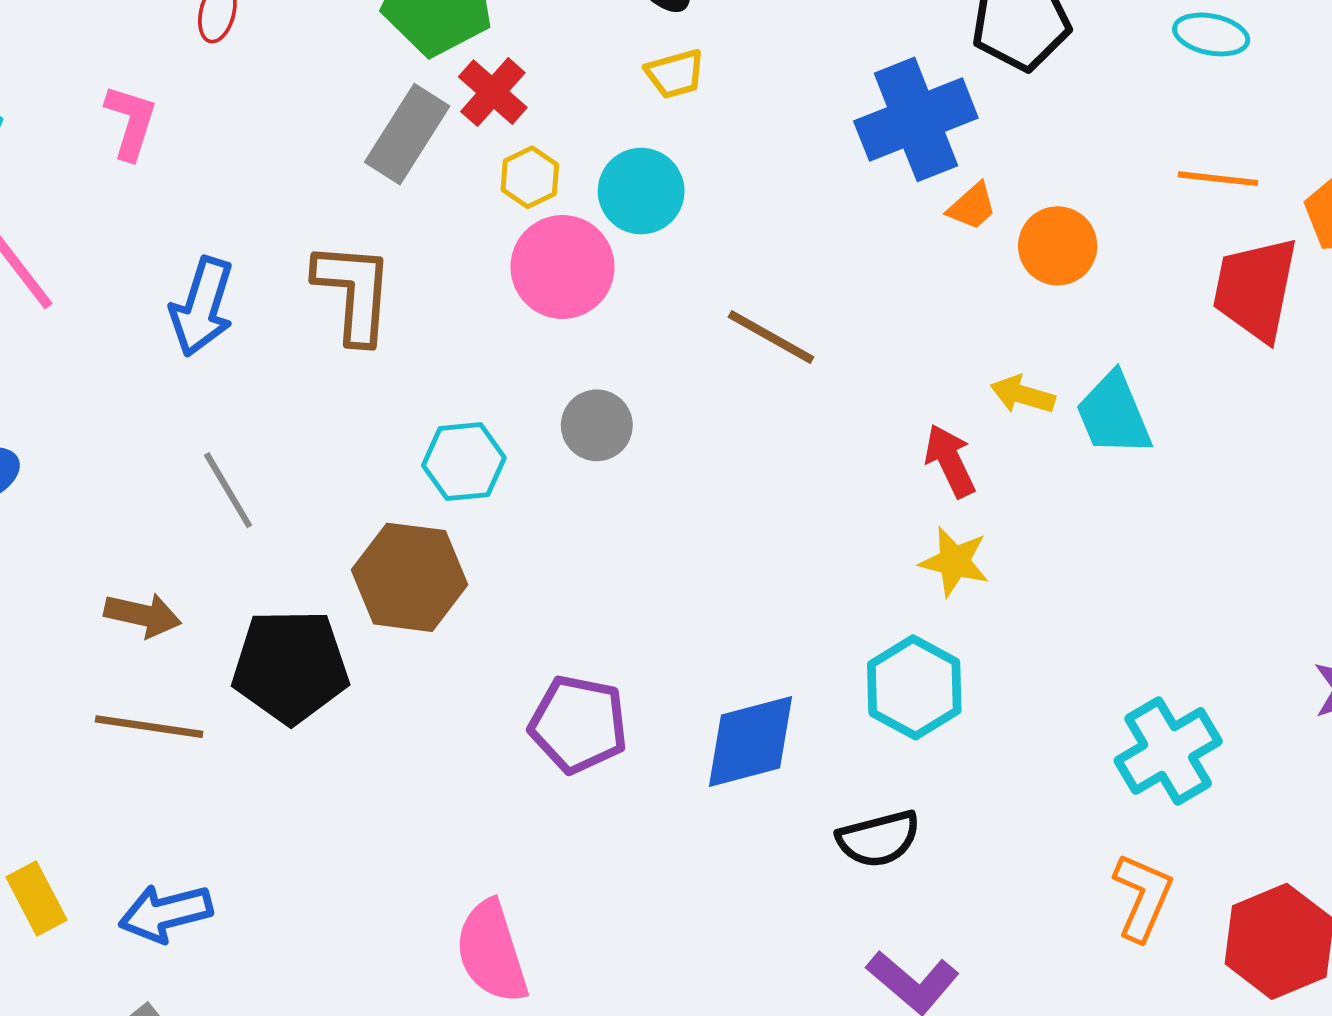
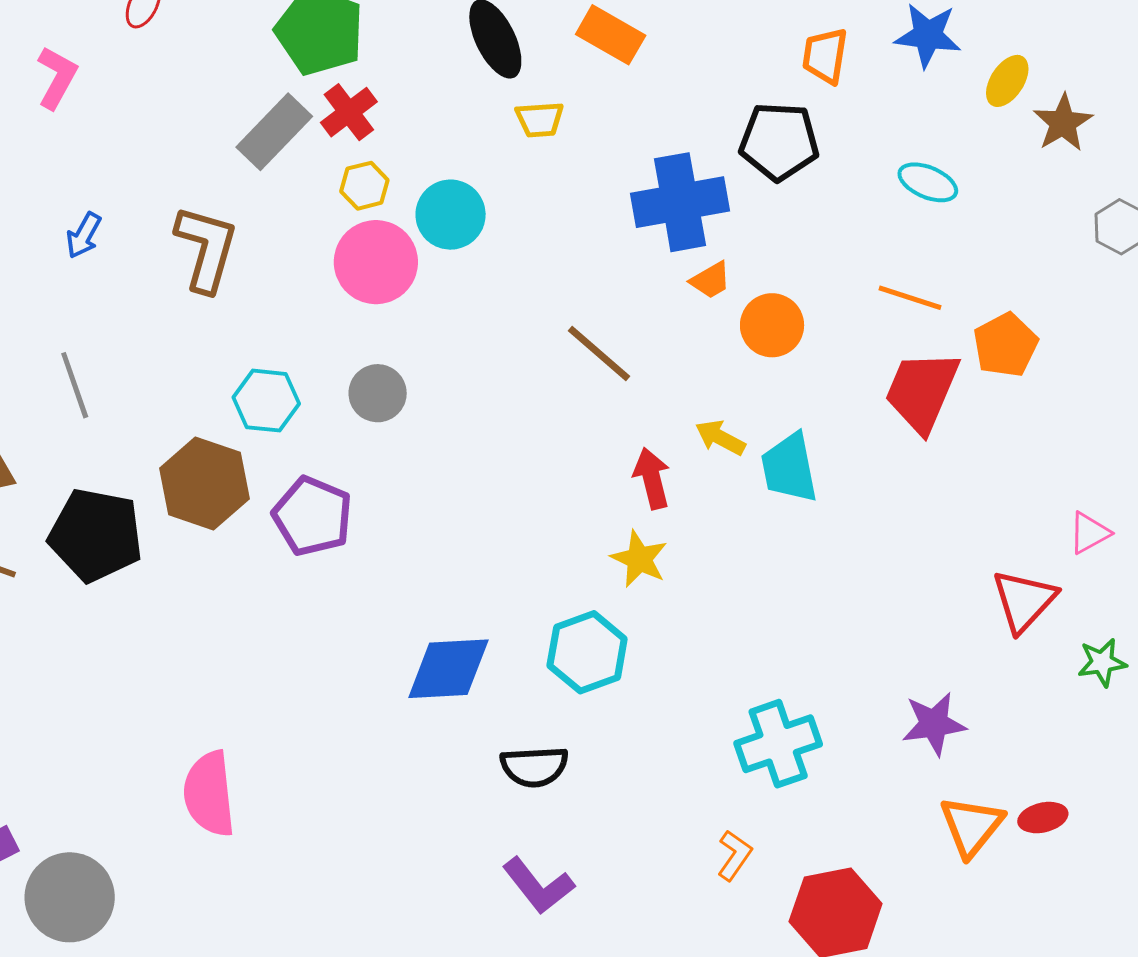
yellow trapezoid: (675, 74) -> (540, 119), moved
blue arrow: (202, 307) -> (84, 235), size x0.6
brown line: (771, 337) -> (599, 354), moved
purple pentagon: (578, 724) -> (312, 516), moved
orange L-shape: (1143, 897) -> (734, 855), size x0.7

